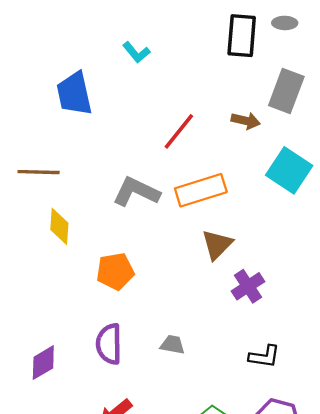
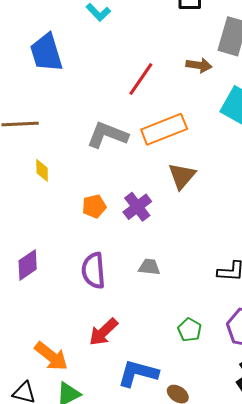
yellow diamond: (59, 226) -> (42, 170), size x0.7
orange pentagon: (115, 271) -> (94, 206), size x0.7
purple cross: (248, 286) -> (137, 207), moved
purple diamond: (43, 363) -> (28, 265), moved

